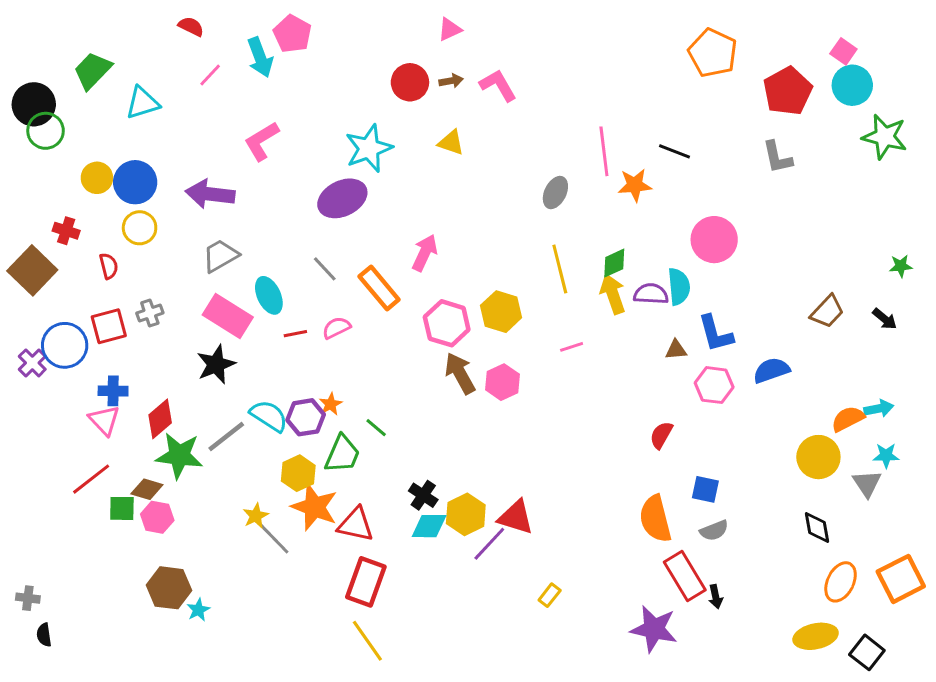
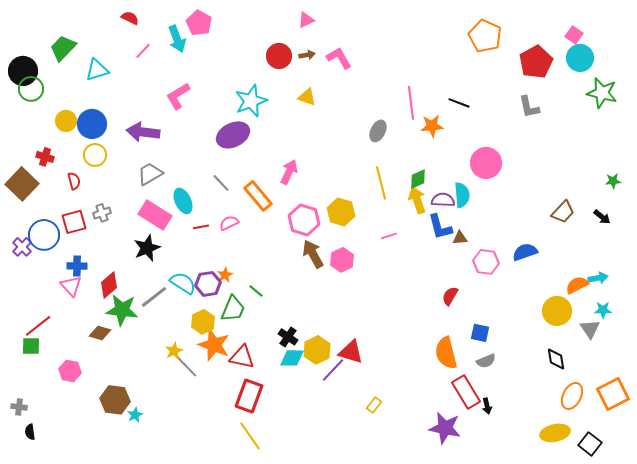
blue L-shape: (716, 334) -> (440, 227), moved
red line: (91, 479) -> (38, 326), moved
green square: (122, 508) -> (31, 346), moved
pink hexagon: (157, 517) -> (70, 371), moved

